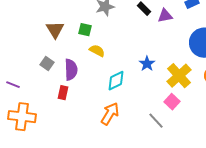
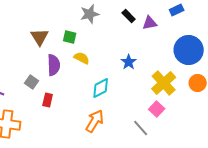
gray square: (47, 64) -> (32, 82), moved
blue star: (147, 64) -> (129, 62), moved
purple semicircle: (71, 70) -> (54, 65), moved

